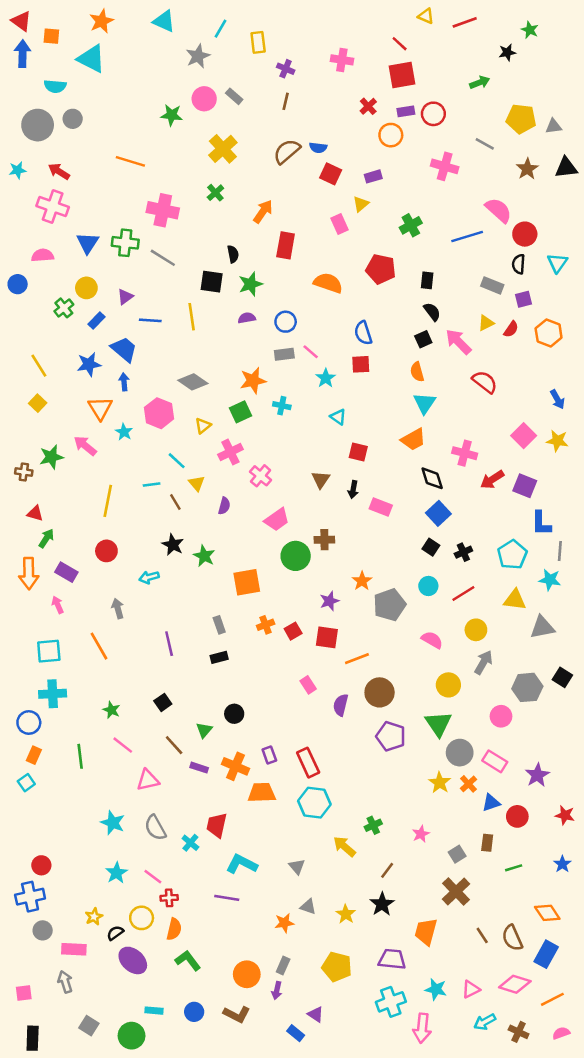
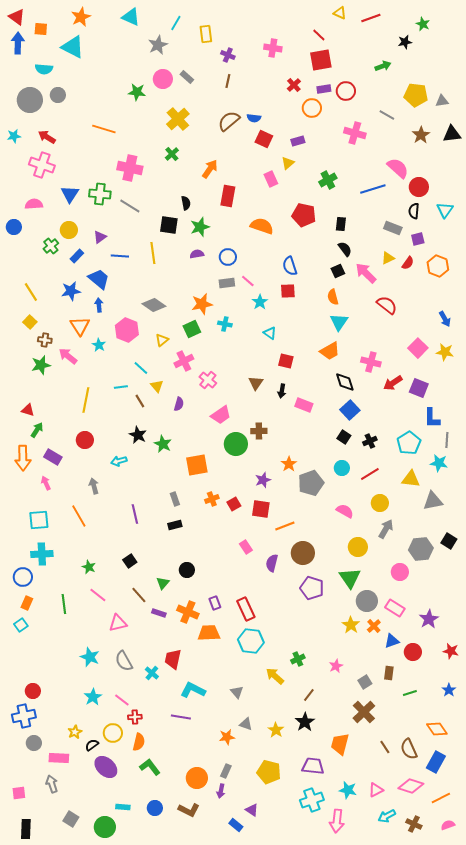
brown cross: (24, 472) -> (45, 340), moved

